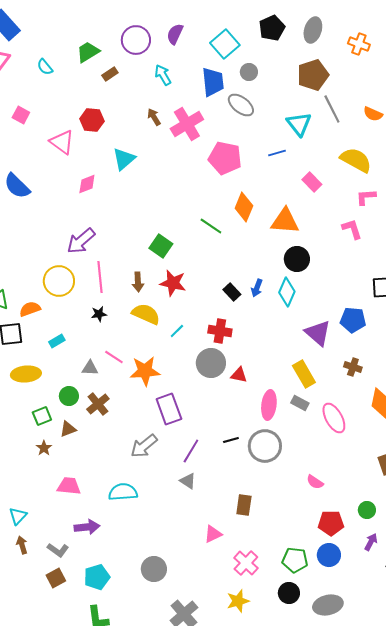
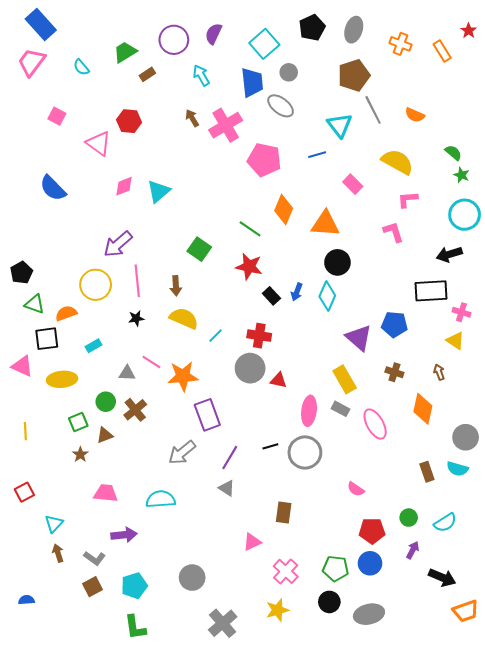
cyan triangle: (124, 159) -> (159, 191), moved
red star: (173, 283) -> (249, 266), moved

